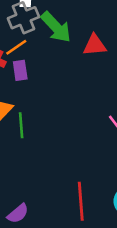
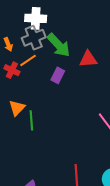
purple rectangle: (20, 70) -> (58, 75), moved, turned 35

